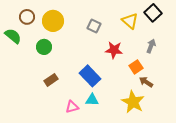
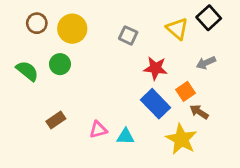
green semicircle: (13, 36) -> (27, 71), moved
gray arrow: (151, 46) -> (206, 63), turned -136
blue rectangle: (90, 76) -> (155, 104), moved
brown rectangle: (51, 80) -> (56, 120), moved
pink triangle: (72, 107) -> (98, 130), moved

